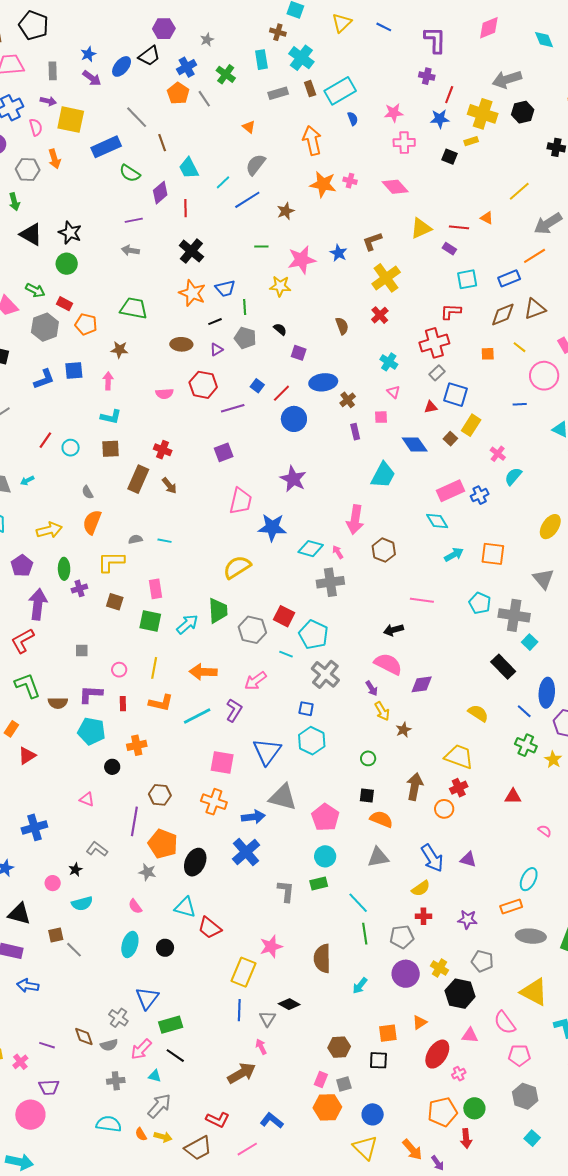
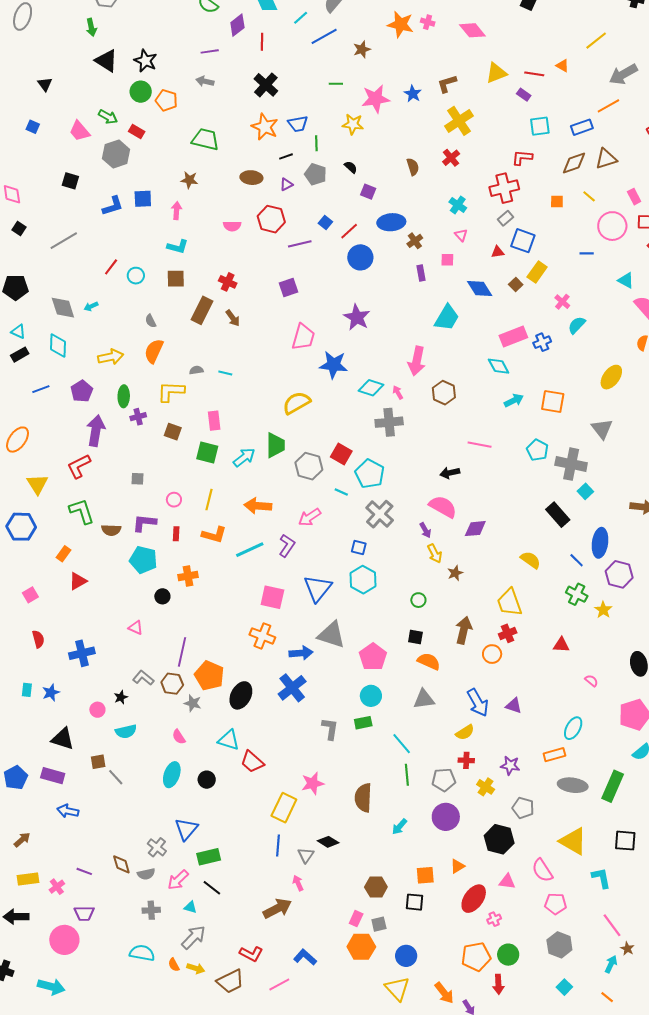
orange pentagon: (86, 324) -> (166, 100), moved
yellow trapezoid: (459, 757) -> (509, 602), turned -132
brown hexagon: (160, 795) -> (172, 684), moved
yellow cross: (439, 968) -> (486, 787), moved

